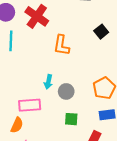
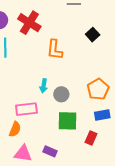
green square: (71, 119) -> (68, 121), size x1.5

